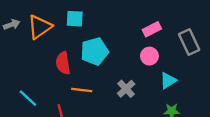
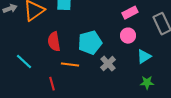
cyan pentagon: (95, 51) -> (90, 43), moved
cyan line: (28, 98) -> (24, 62), moved

